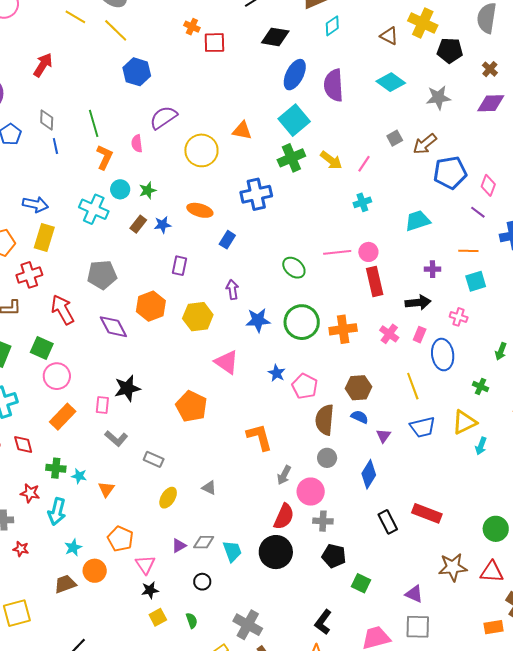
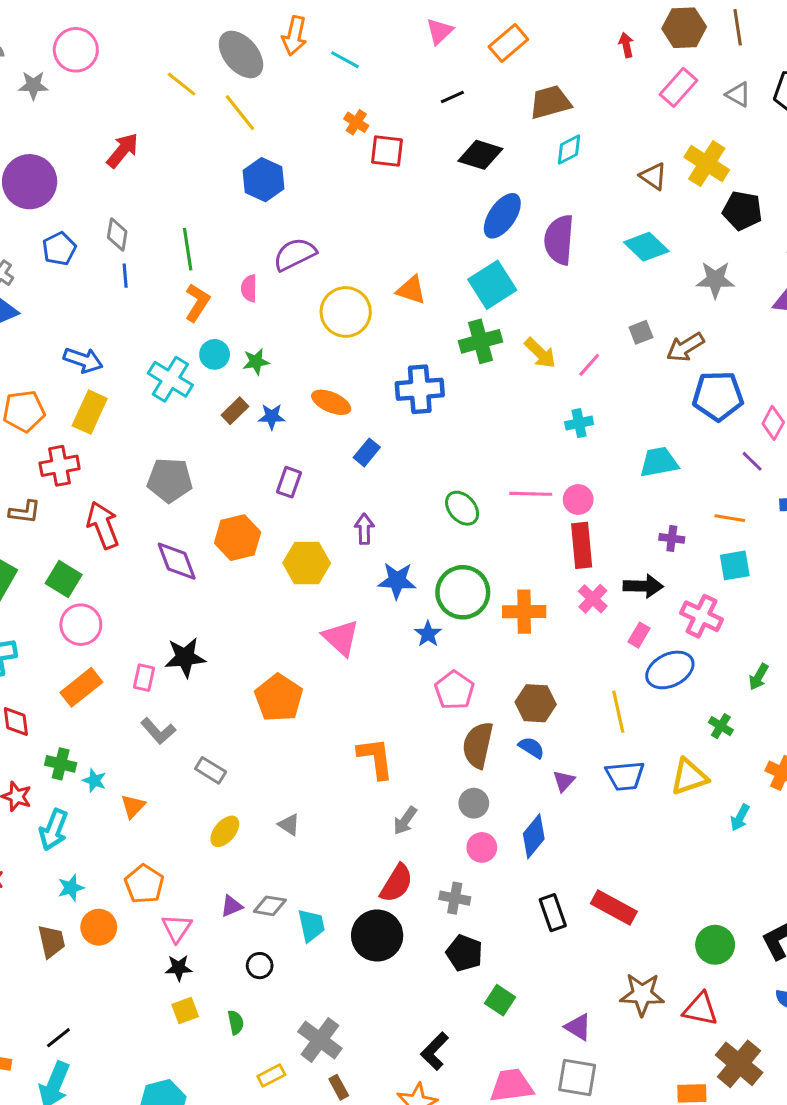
pink cross: (459, 317) -> (702, 616), size x1.5
pink cross: (389, 334) -> (593, 599), moved
blue ellipse: (443, 355) -> (670, 670), turned 64
blue star: (277, 373) -> (428, 634), moved
cyan arrow: (481, 446) -> (740, 818), moved
pink circle: (311, 492) -> (482, 847), moved, size x0.7
brown trapezoid: (65, 584) -> (51, 941), turned 90

